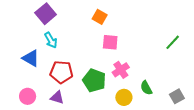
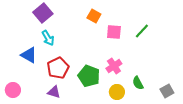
pink square: (110, 42) -> (114, 32), moved
green line: (173, 42) -> (142, 31), moved
red pentagon: (61, 72) -> (58, 68), turned -30
pink circle: (28, 96) -> (13, 90), moved

